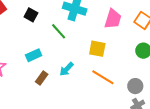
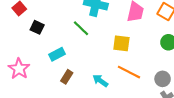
black square: (31, 15) -> (37, 27), moved
cyan arrow: (66, 69) -> (100, 81), moved, turned 84

